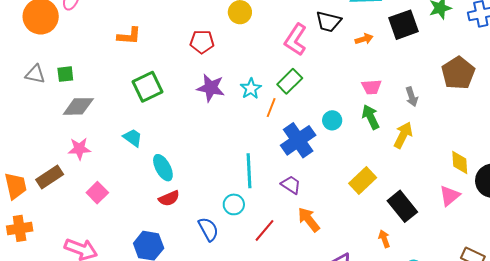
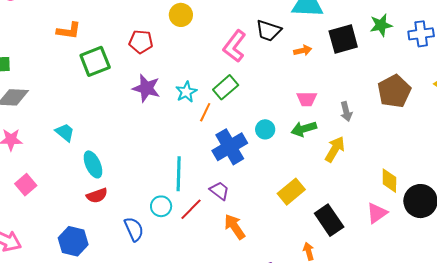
green square: (147, 87) -> (95, 61), moved
green arrow: (371, 117) -> (304, 129), turned -85
red line: (264, 230) -> (191, 209), moved

